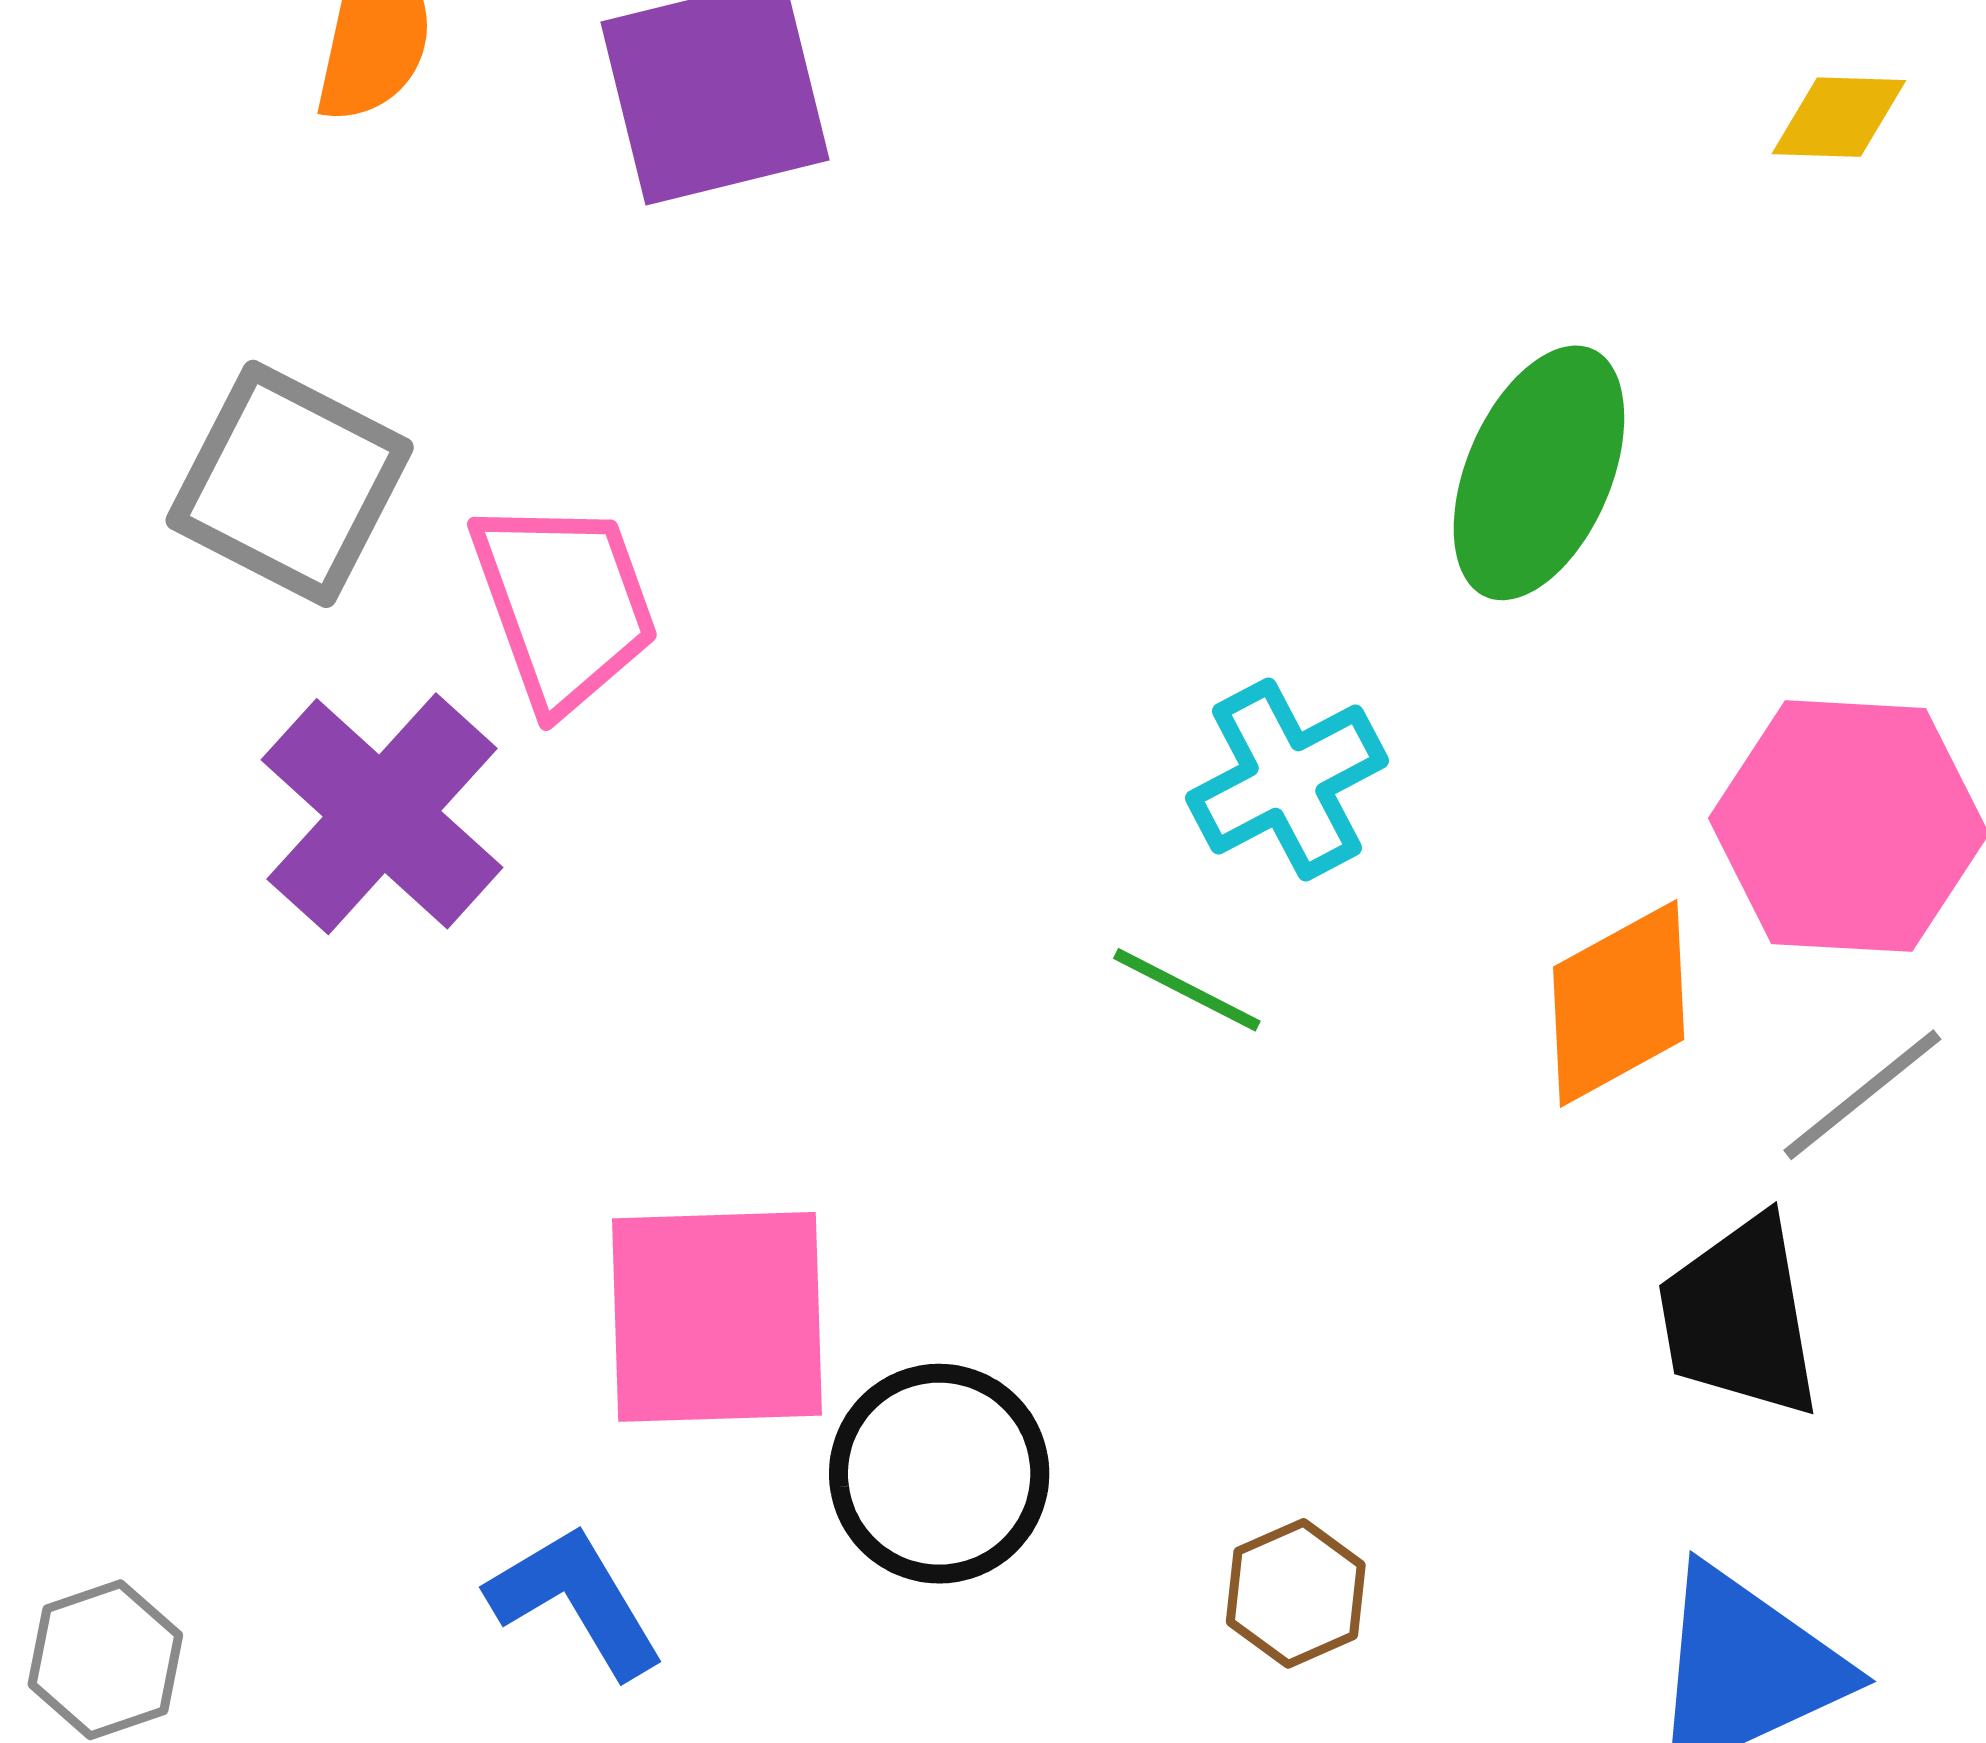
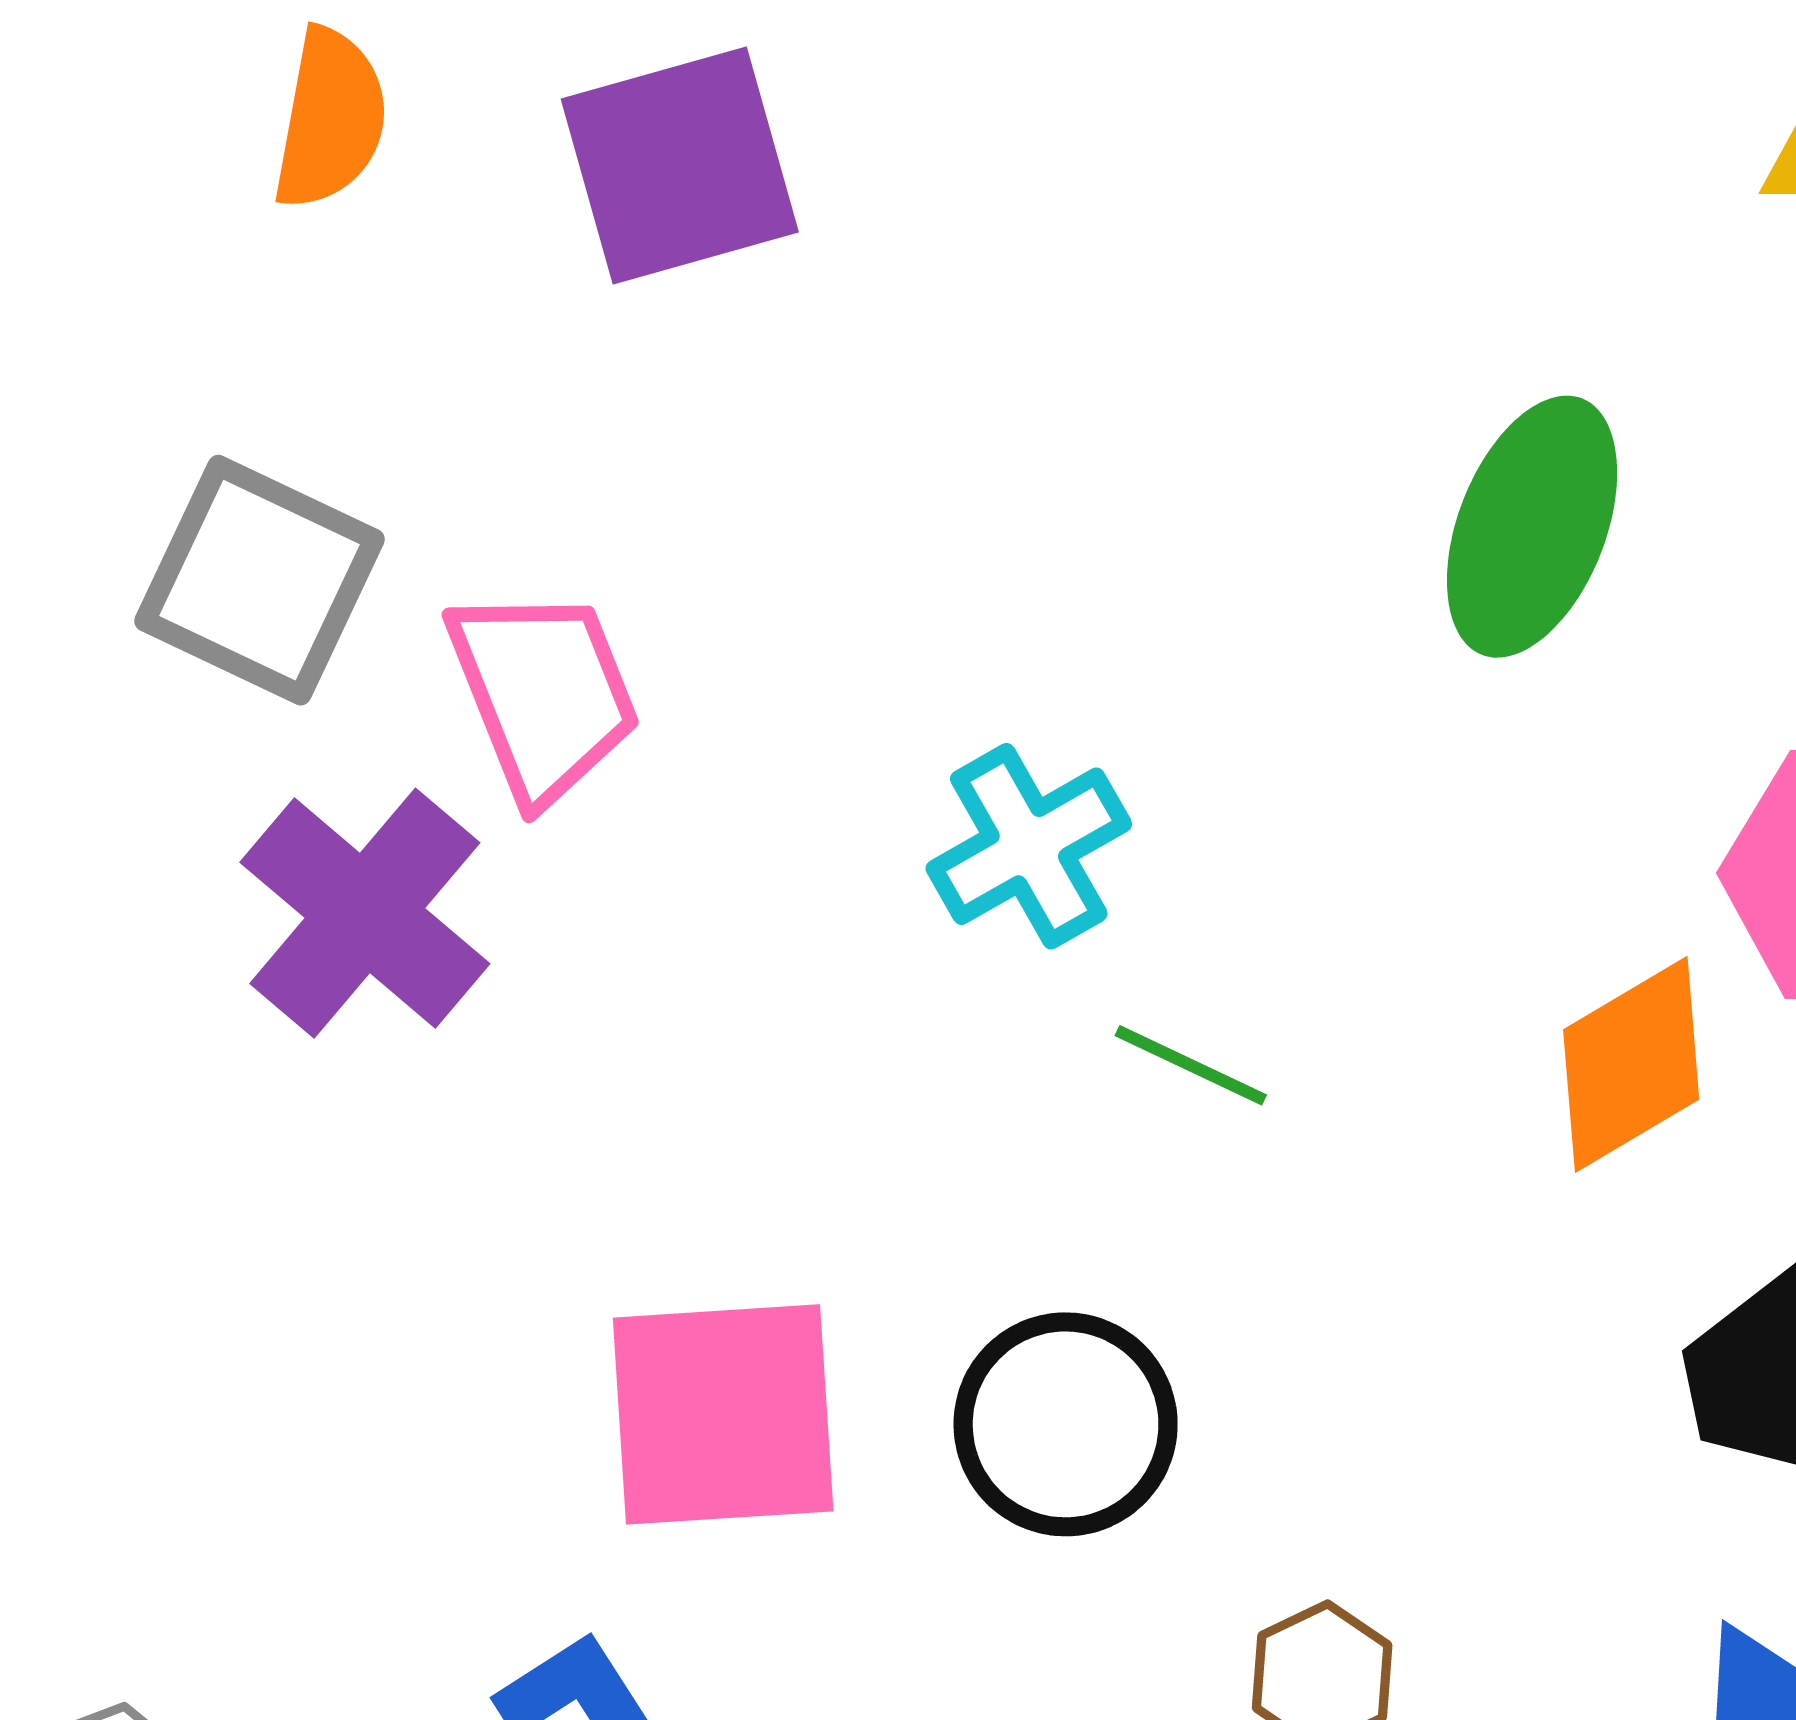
cyan cross: (1287, 779) -> (1029, 846), moved
black circle: (939, 1474) -> (1066, 1424), moved

